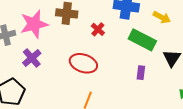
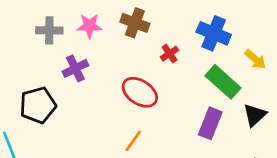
pink star: (34, 24) -> (90, 26), size x0.7
purple rectangle: (141, 73) -> (210, 123), size x1.6

